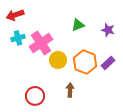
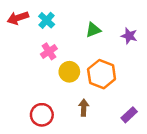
cyan cross: (18, 38) -> (47, 20), moved, turned -32
pink cross: (41, 43) -> (49, 51), size x0.6
purple rectangle: (108, 63) -> (129, 115), moved

